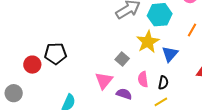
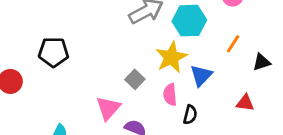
black pentagon: (55, 54) -> (53, 52), moved
pink semicircle: (143, 79) -> (170, 95), moved

